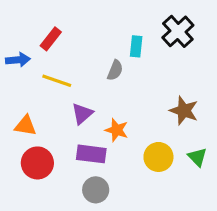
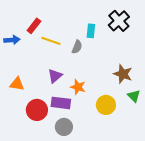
yellow line: (57, 81) -> (51, 41), moved
green triangle: (197, 157) -> (134, 96), moved
red circle: (37, 163) -> (37, 110), moved

